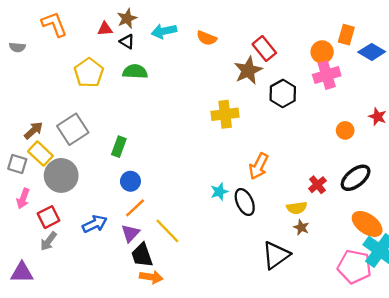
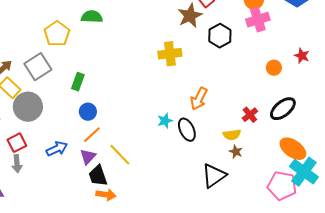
yellow pentagon: (89, 73) -> (57, 34), moved
gray arrow: (48, 241) -> (17, 164), turned -42

